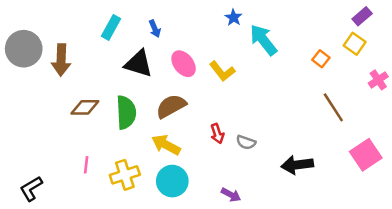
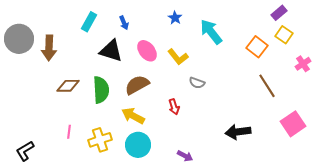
purple rectangle: (362, 16) -> (279, 13), moved
blue star: (233, 17) -> (175, 18), moved
orange square: (321, 59) -> (257, 47), size x1.5
gray semicircle: (246, 142) -> (197, 83), moved

